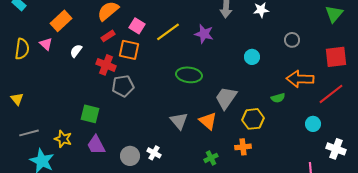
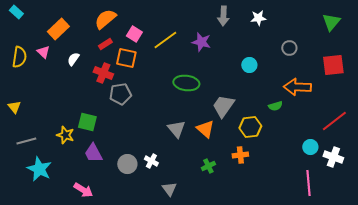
red line: (331, 94) -> (334, 121), moved
cyan circle: (313, 124) -> (310, 147), moved
yellow star: (63, 139) -> (65, 135), moved

